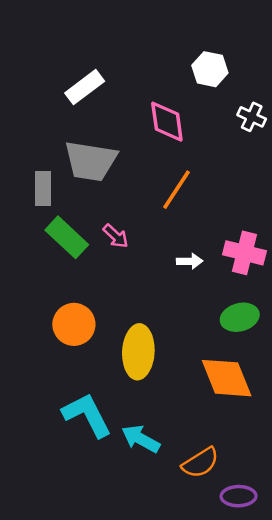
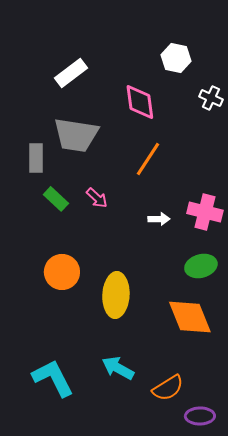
green rectangle: (67, 237) -> (56, 199), size x0.7
cyan L-shape: (87, 415) -> (53, 378), moved

